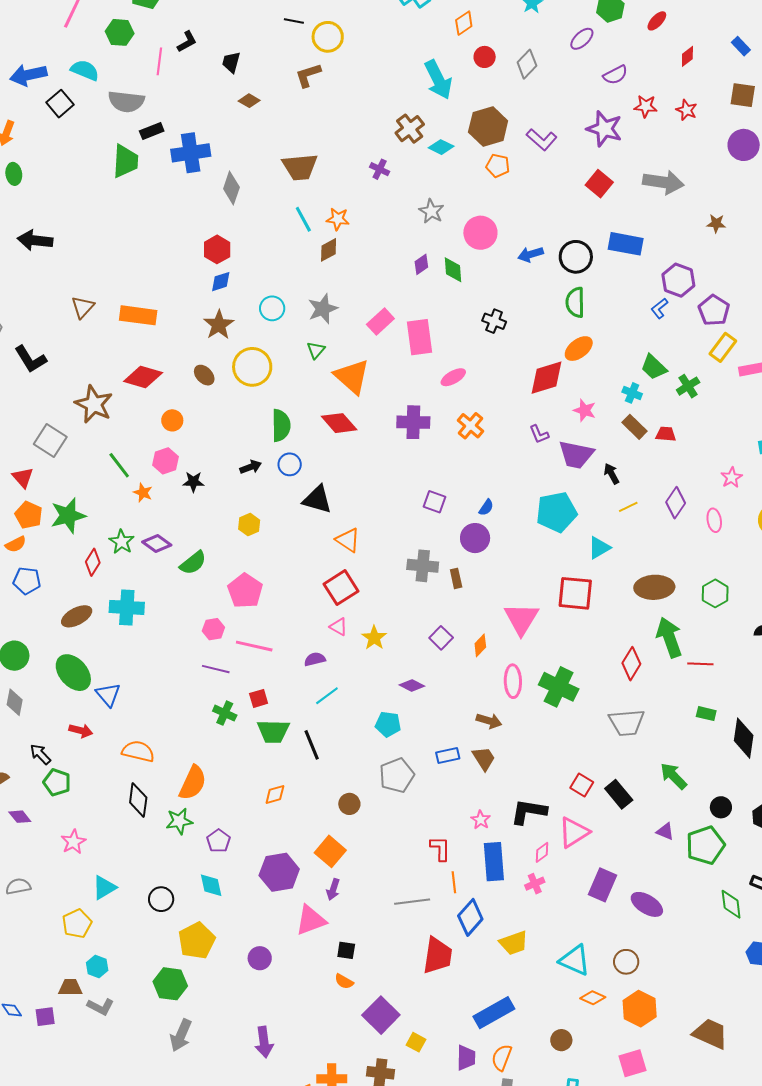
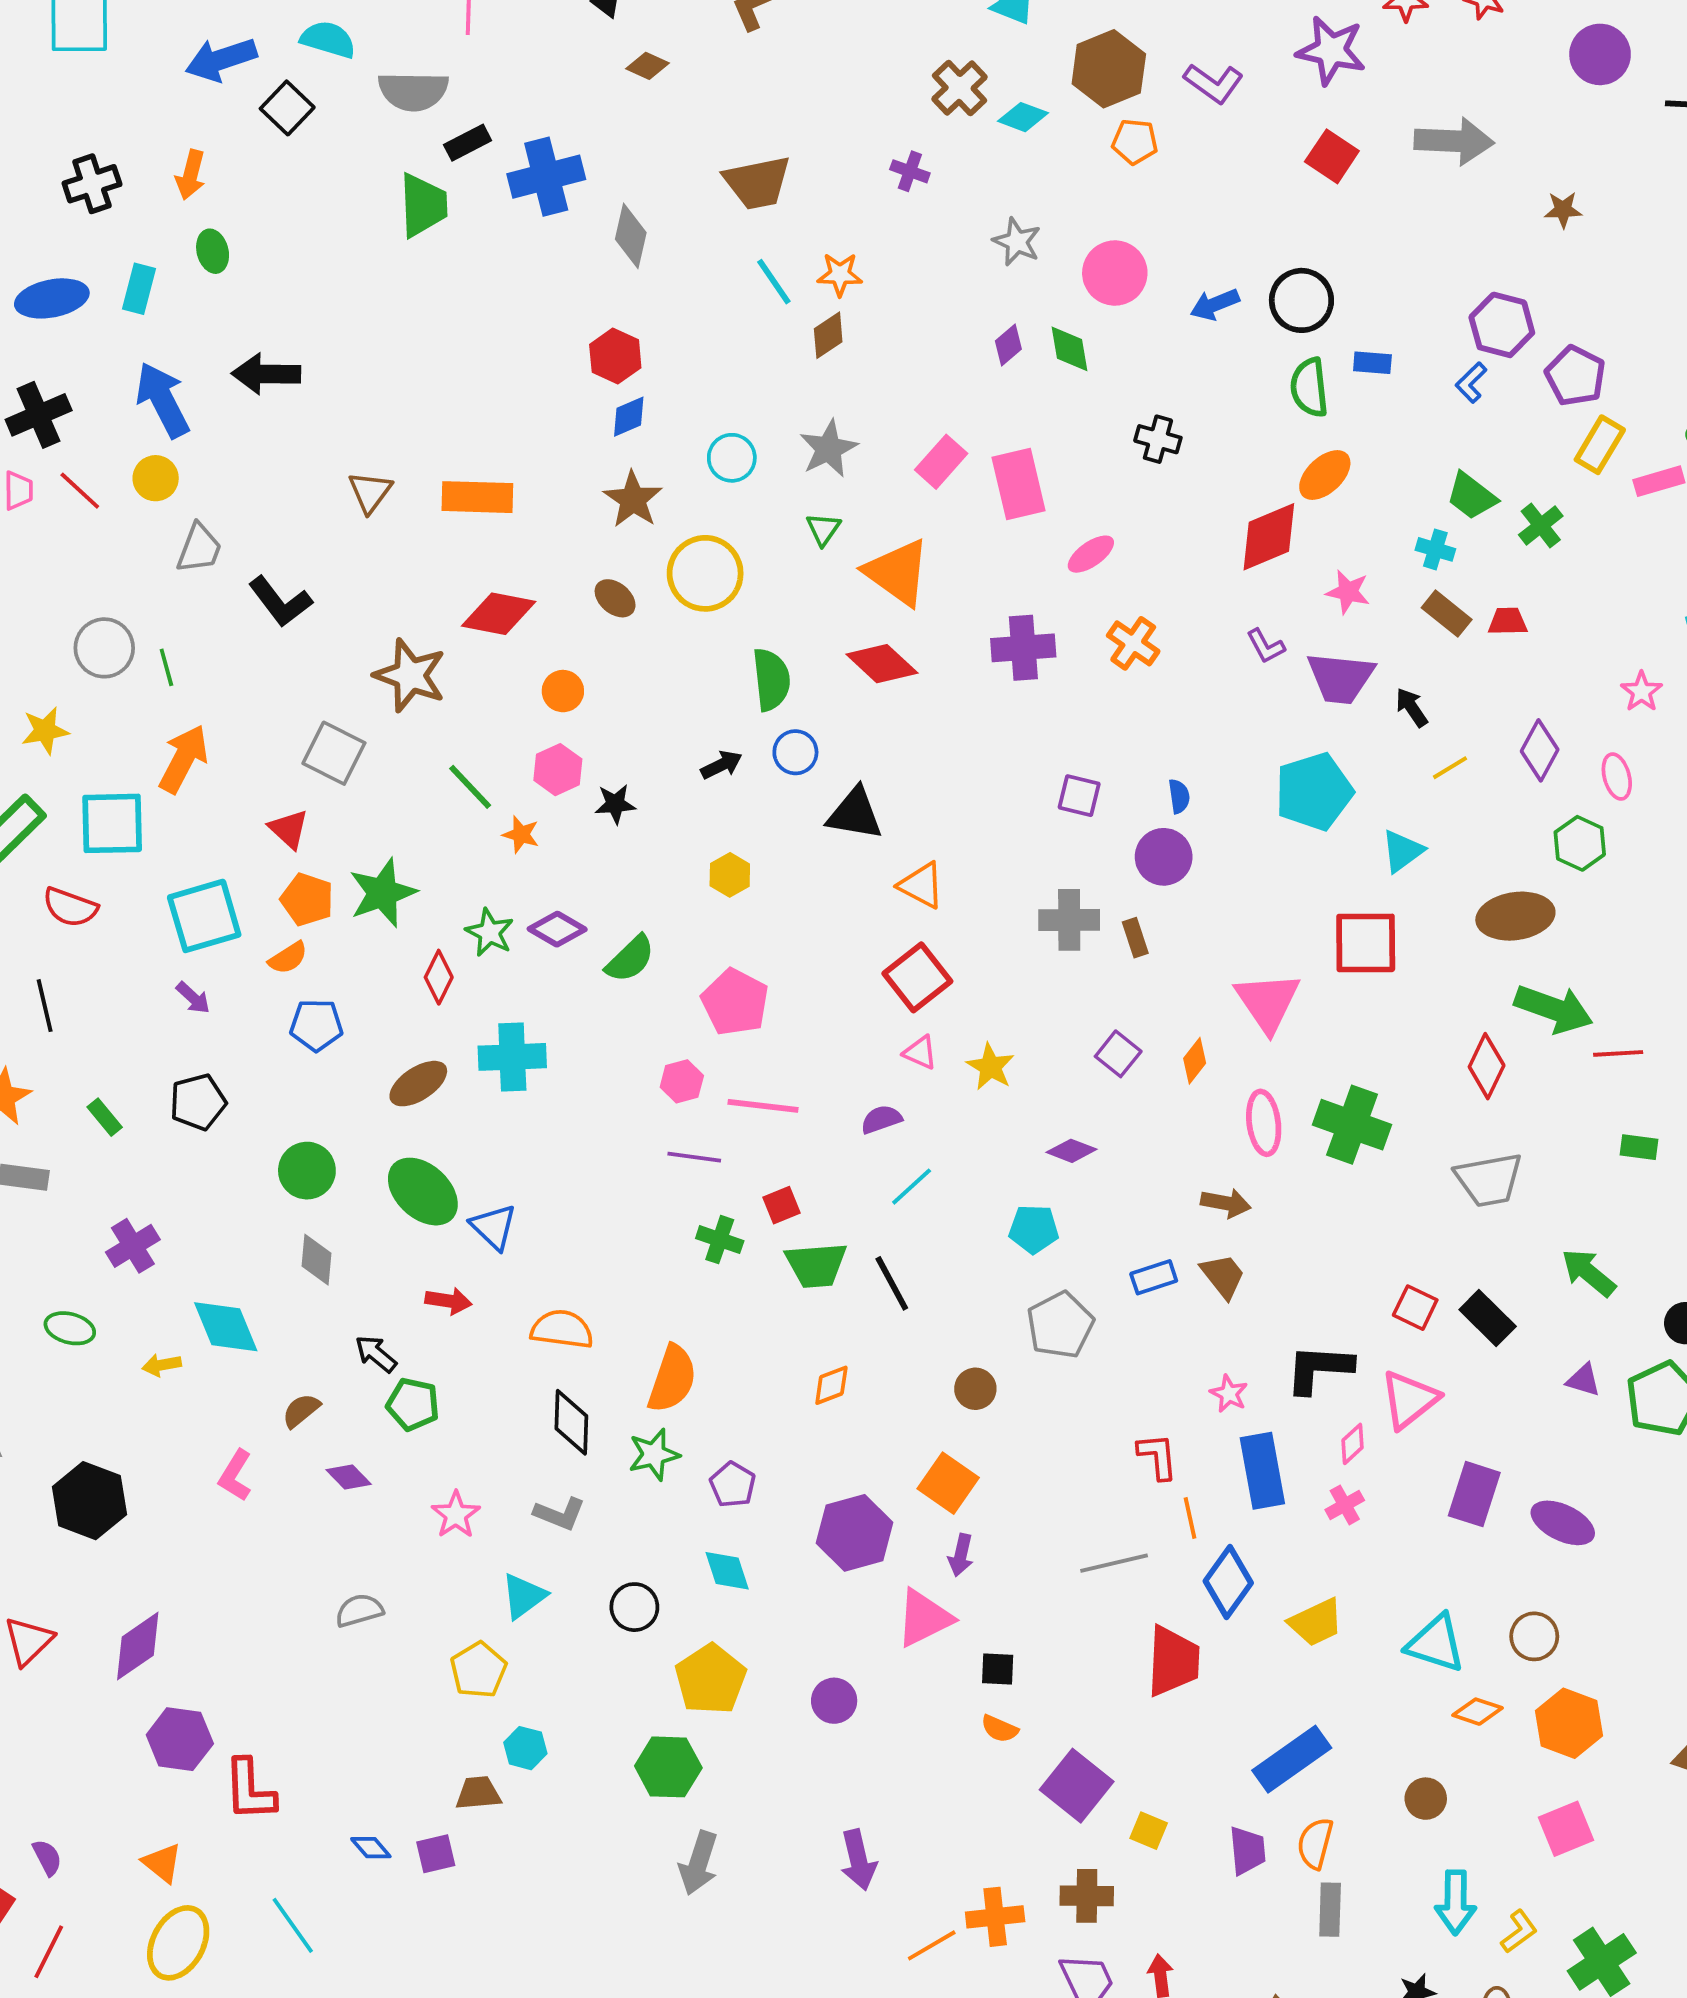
blue rectangle: (626, 244) -> (1372, 363), moved, size x0.6
blue semicircle: (486, 507) -> (1179, 796), turned -36
green hexagon: (715, 593) -> (1580, 843), moved
green arrow: (669, 637) -> (1554, 1009), turned 135
gray L-shape: (101, 1007) -> (560, 1514), moved

